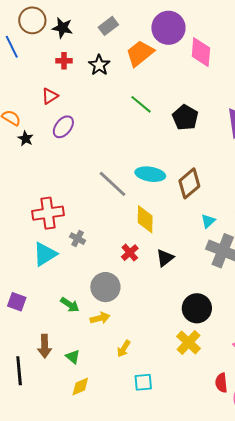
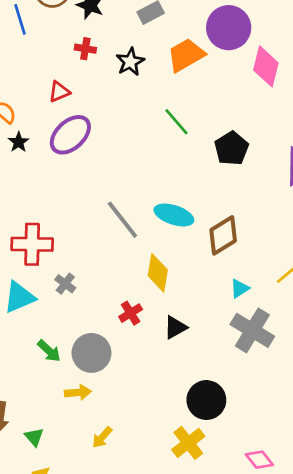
purple ellipse: (63, 127) -> (70, 135), size x1.4
green arrow: (70, 305) -> (49, 351), moved

